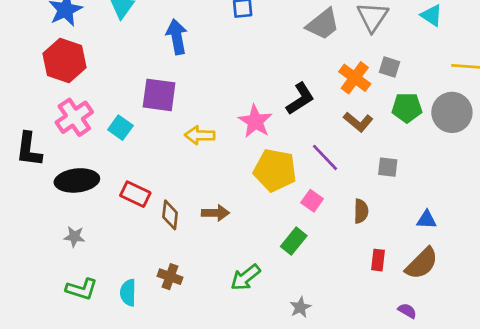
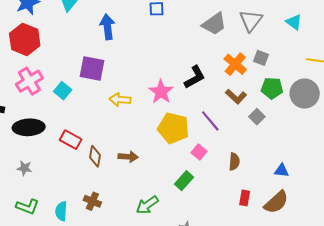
gray square: (388, 167) -> (257, 117), moved, turned 35

